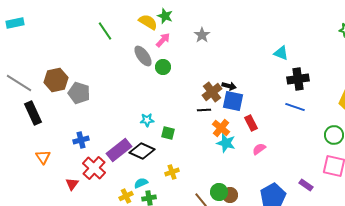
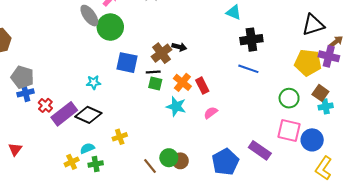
green circle: (163, 67) -> (110, 27), size x1.6
gray pentagon: (79, 93) -> (22, 77), moved
blue square: (233, 101) -> (127, 63), moved
orange cross: (221, 128) -> (182, 82), moved
green square: (168, 133) -> (155, 83), moved
blue cross: (81, 140) -> (26, 93), moved
red cross: (94, 168) -> (45, 105), moved, size x0.6
purple rectangle: (306, 185) -> (260, 150), size x1.5

